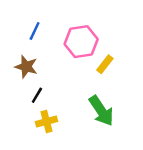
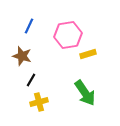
yellow rectangle: (105, 64) -> (88, 54), turned 35

